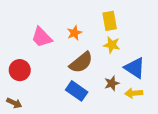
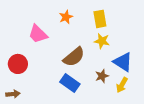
orange star: (74, 33) -> (66, 17), moved
yellow arrow: (134, 93) -> (122, 85), turned -56
brown arrow: (14, 103) -> (13, 94), turned -32

